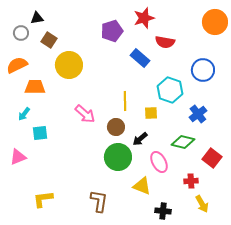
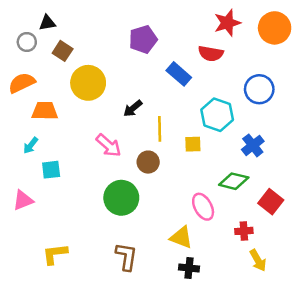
red star: (144, 18) -> (227, 23), moved
black arrow: (140, 139) -> (133, 108), moved
green circle: (118, 157) -> (121, 198), moved
black cross: (163, 211) -> (189, 268), moved

